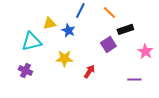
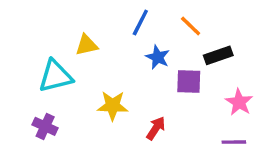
blue star: (68, 30) -> (158, 57), moved
purple square: (108, 44) -> (189, 81), turned 35
pink star: (145, 51) -> (239, 102), moved

